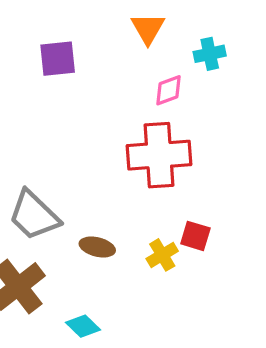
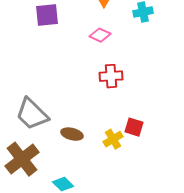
pink diamond: (168, 90) -> (100, 35), moved, turned 45
red cross: (159, 155) -> (111, 76), size x0.6

